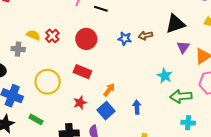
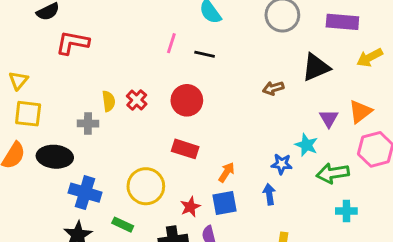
yellow semicircle: (33, 35) -> (109, 101), turned 64
blue star: (125, 39) -> (282, 164), moved
purple triangle: (183, 47) -> (329, 118), moved
yellow circle: (48, 82) -> (146, 186), moved
red star: (80, 103) -> (190, 207), moved
blue square: (106, 111) -> (224, 203), turned 36

